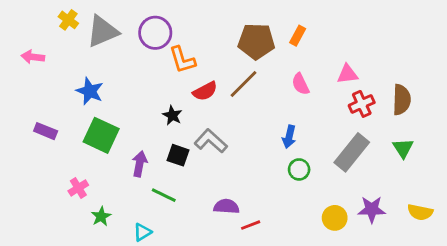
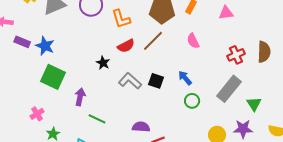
orange L-shape: (182, 60) -> (121, 19), moved
pink triangle: (347, 74) -> (226, 13), moved
purple rectangle: (46, 131) -> (22, 42), moved
blue arrow: (289, 137) -> (185, 78), turned 126
green triangle: (403, 148) -> (254, 104), moved
black square: (178, 155) -> (156, 81), moved

